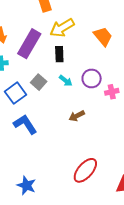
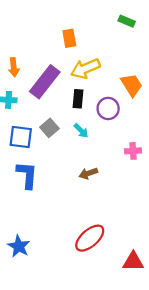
purple circle: (92, 78) -> (108, 108), moved
blue square: (15, 93) -> (21, 137), turned 35
blue L-shape: (25, 124) -> (27, 175), turned 30

